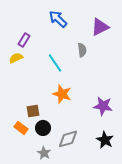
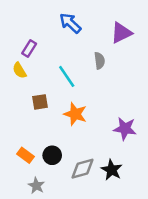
yellow semicircle: (16, 58) -> (19, 70), turned -96
brown square: (33, 111) -> (40, 102), moved
black star: (105, 140) -> (112, 170), moved
gray star: (44, 153) -> (36, 186), moved

